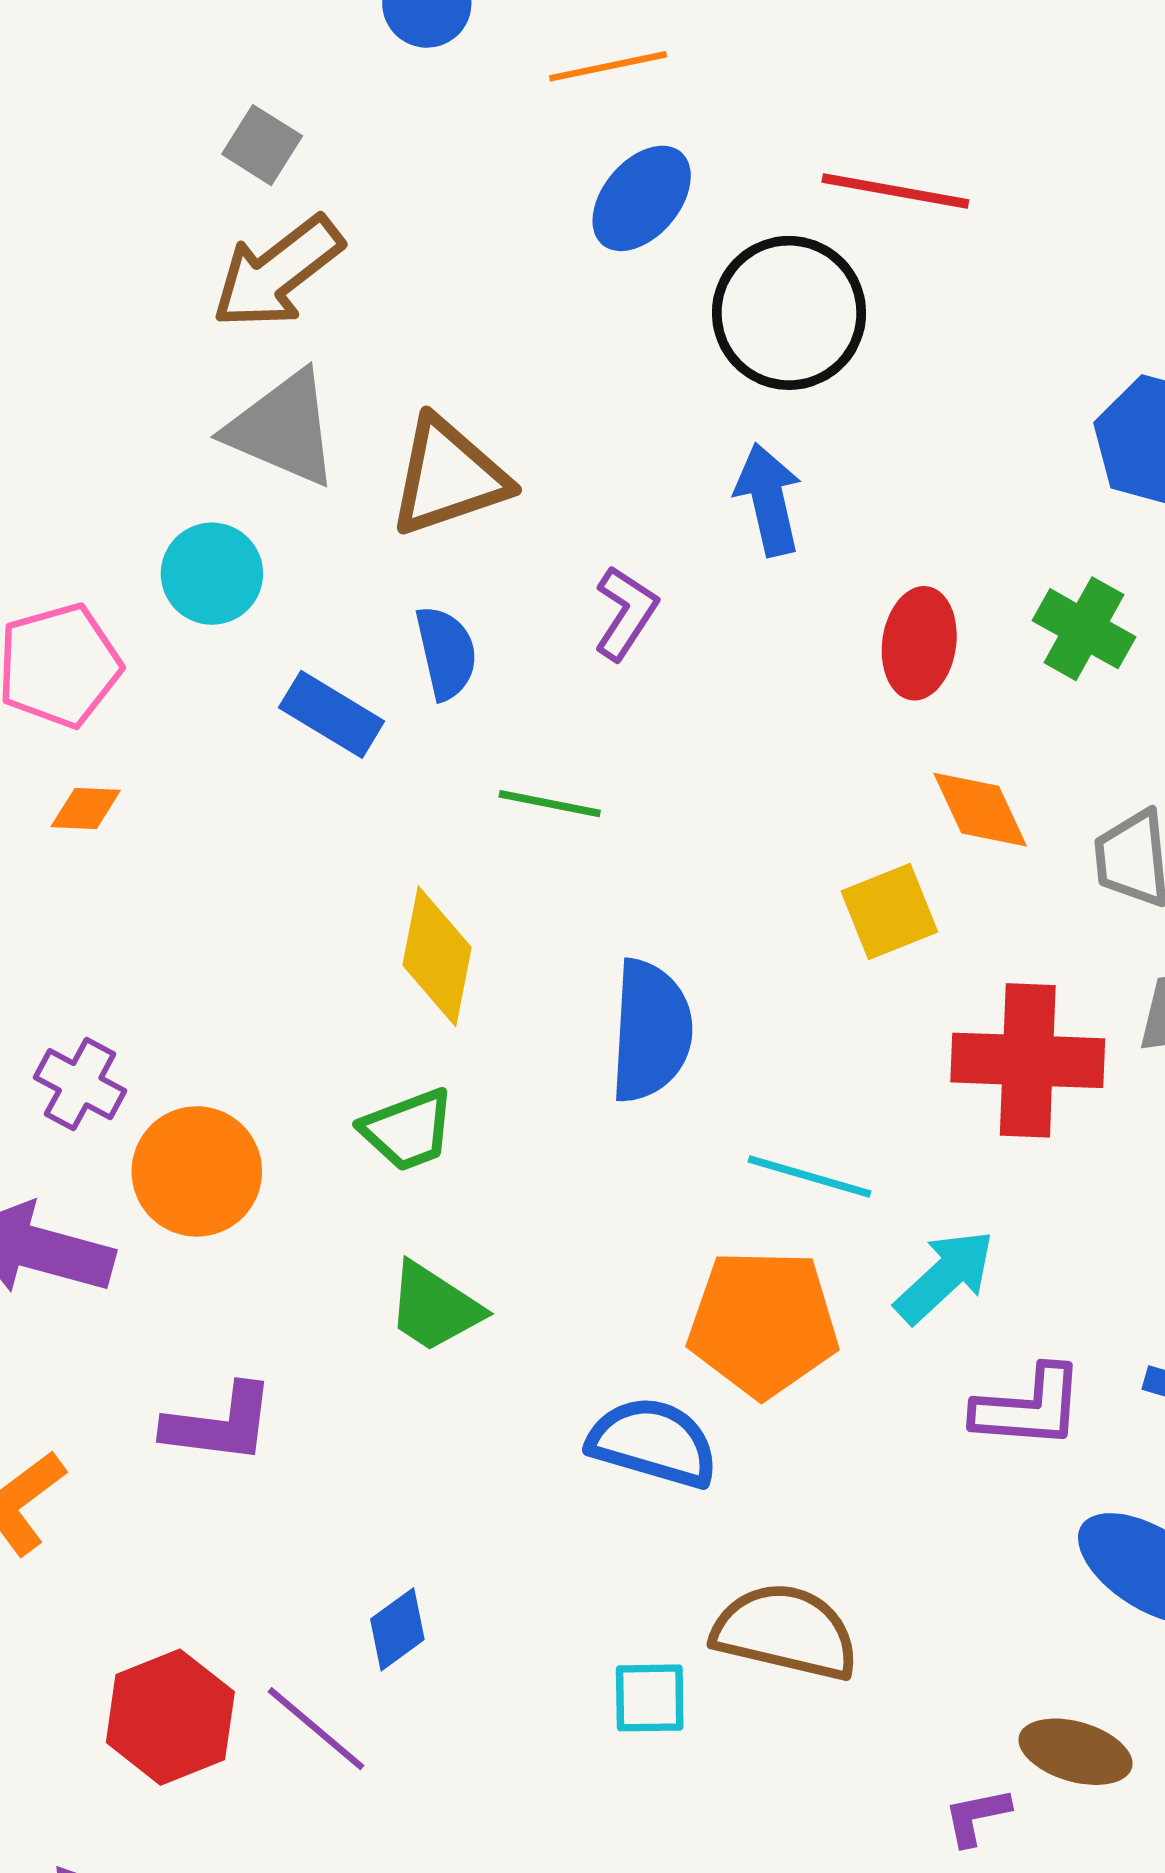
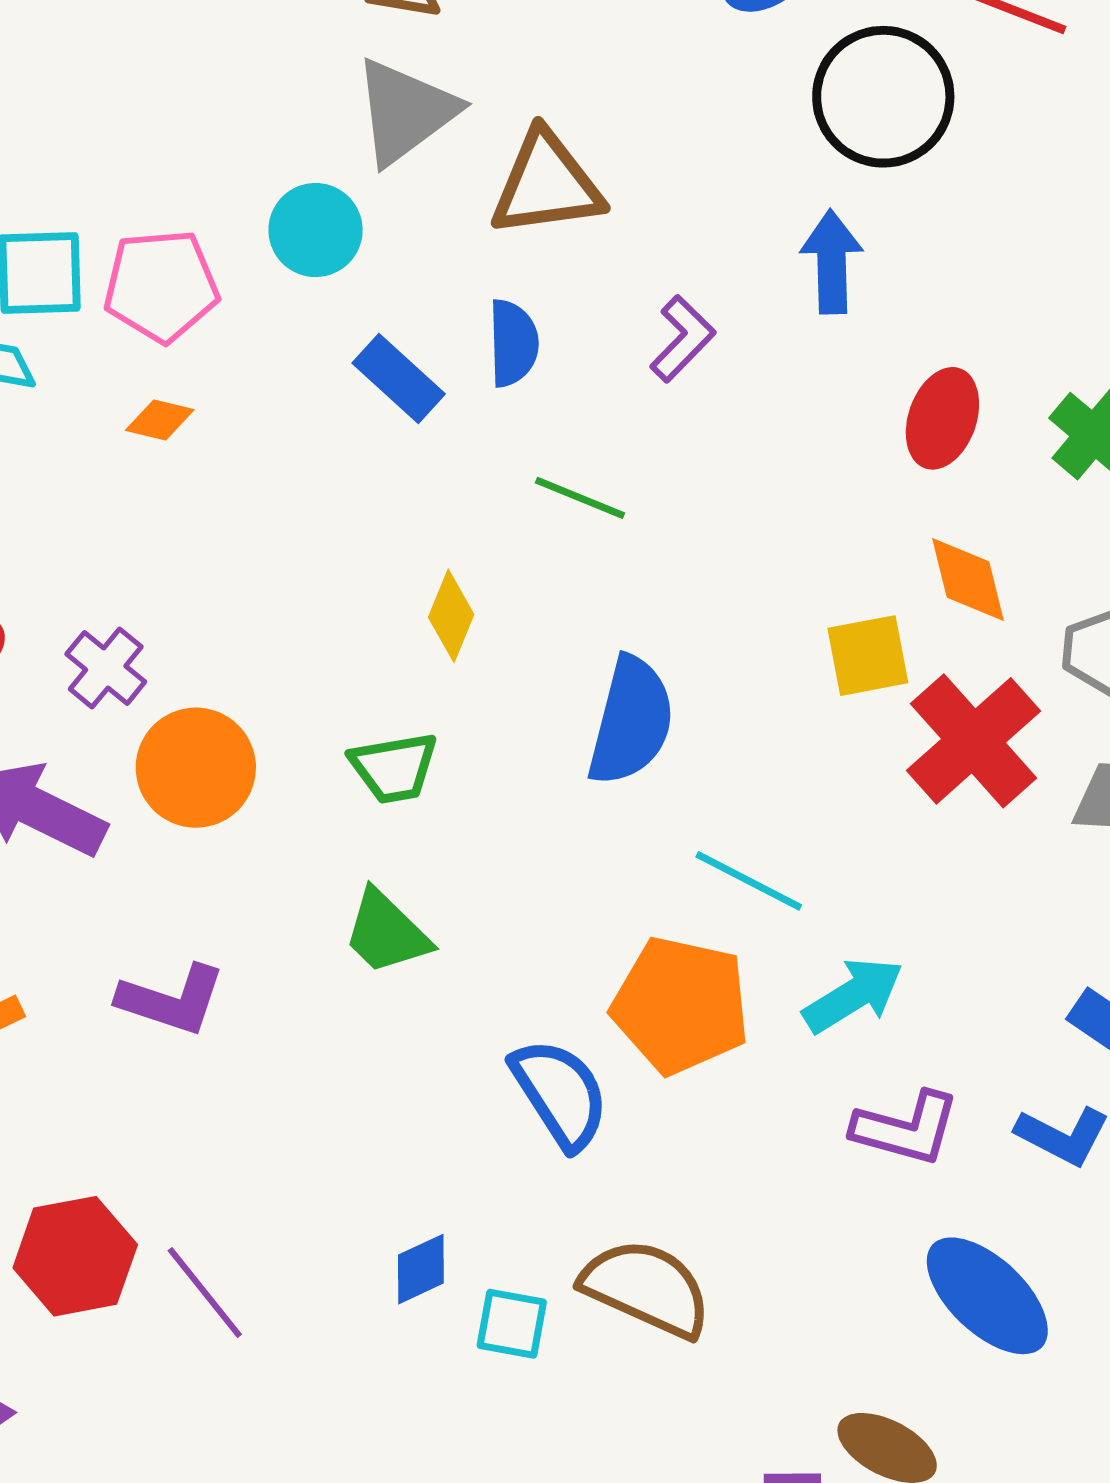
gray triangle: (283, 429) -> (405, 112), turned 49
yellow diamond: (437, 956) -> (451, 616), size x0.7
red cross: (1028, 1060) -> (974, 741), moved, turned 35
blue semicircle: (653, 1442) -> (560, 1094), turned 30
blue diamond: (397, 1629) -> (421, 1269), moved

